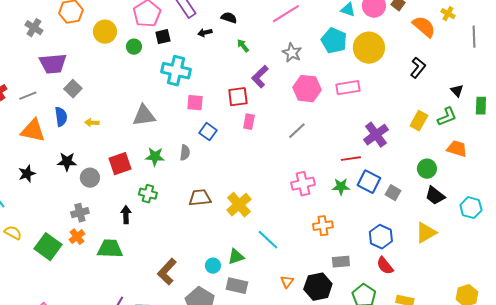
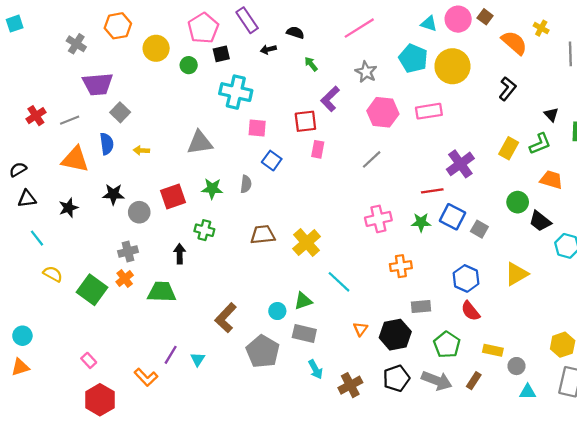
black trapezoid: (435, 196) -> (540, 221), moved

